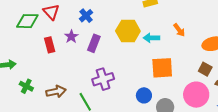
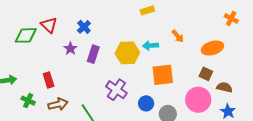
yellow hexagon: (128, 31) -> (127, 53), moved
red rectangle: (50, 45) -> (49, 80), moved
purple cross: (103, 79) -> (116, 90), moved, turned -35

